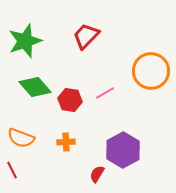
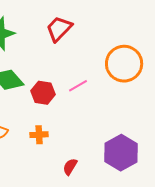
purple hexagon: (123, 150) -> (121, 153), moved

